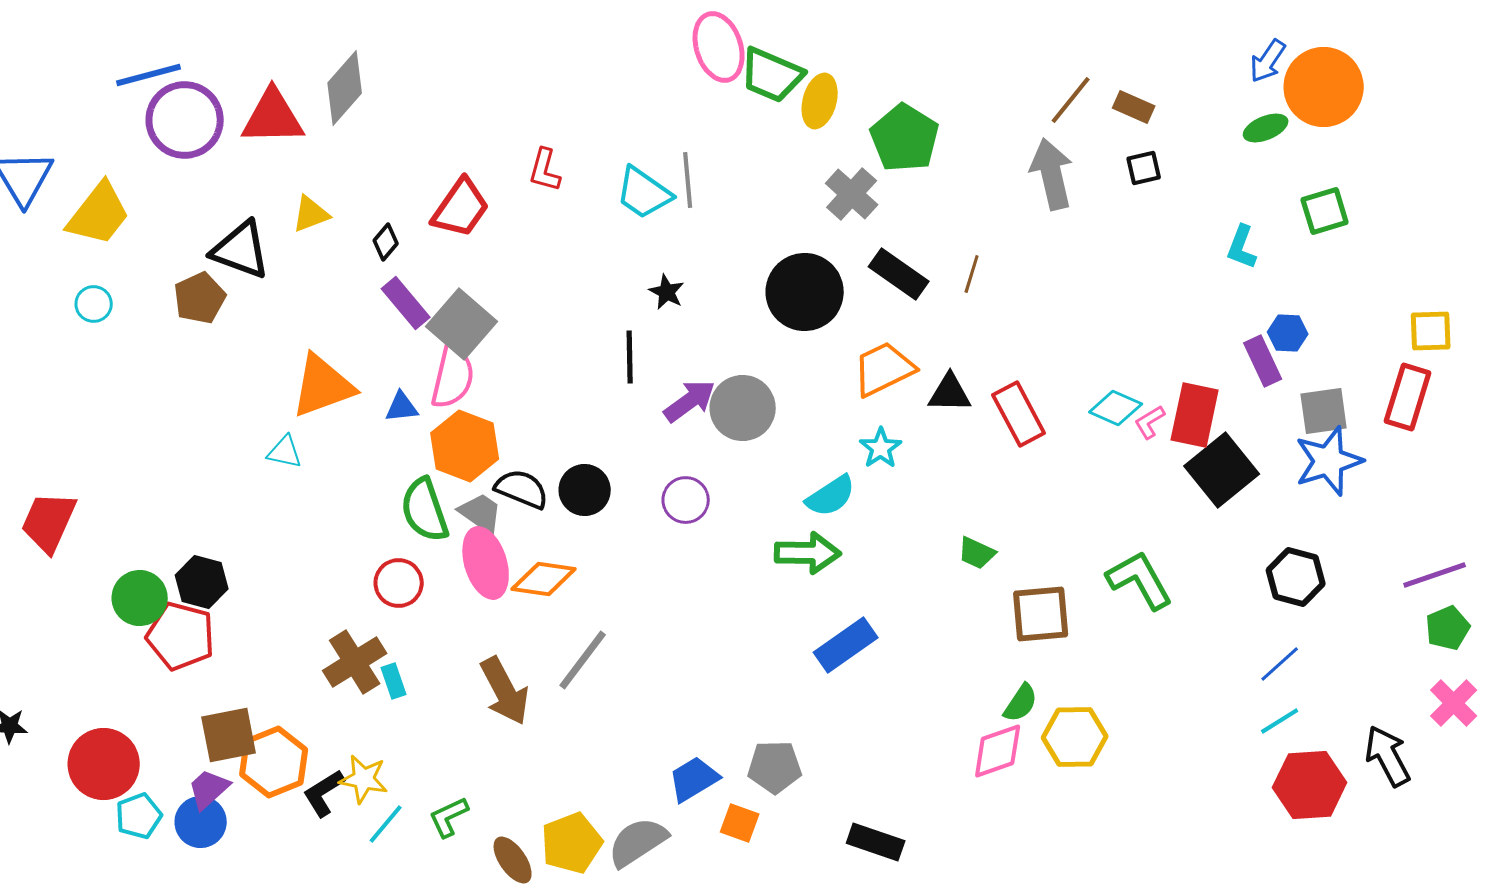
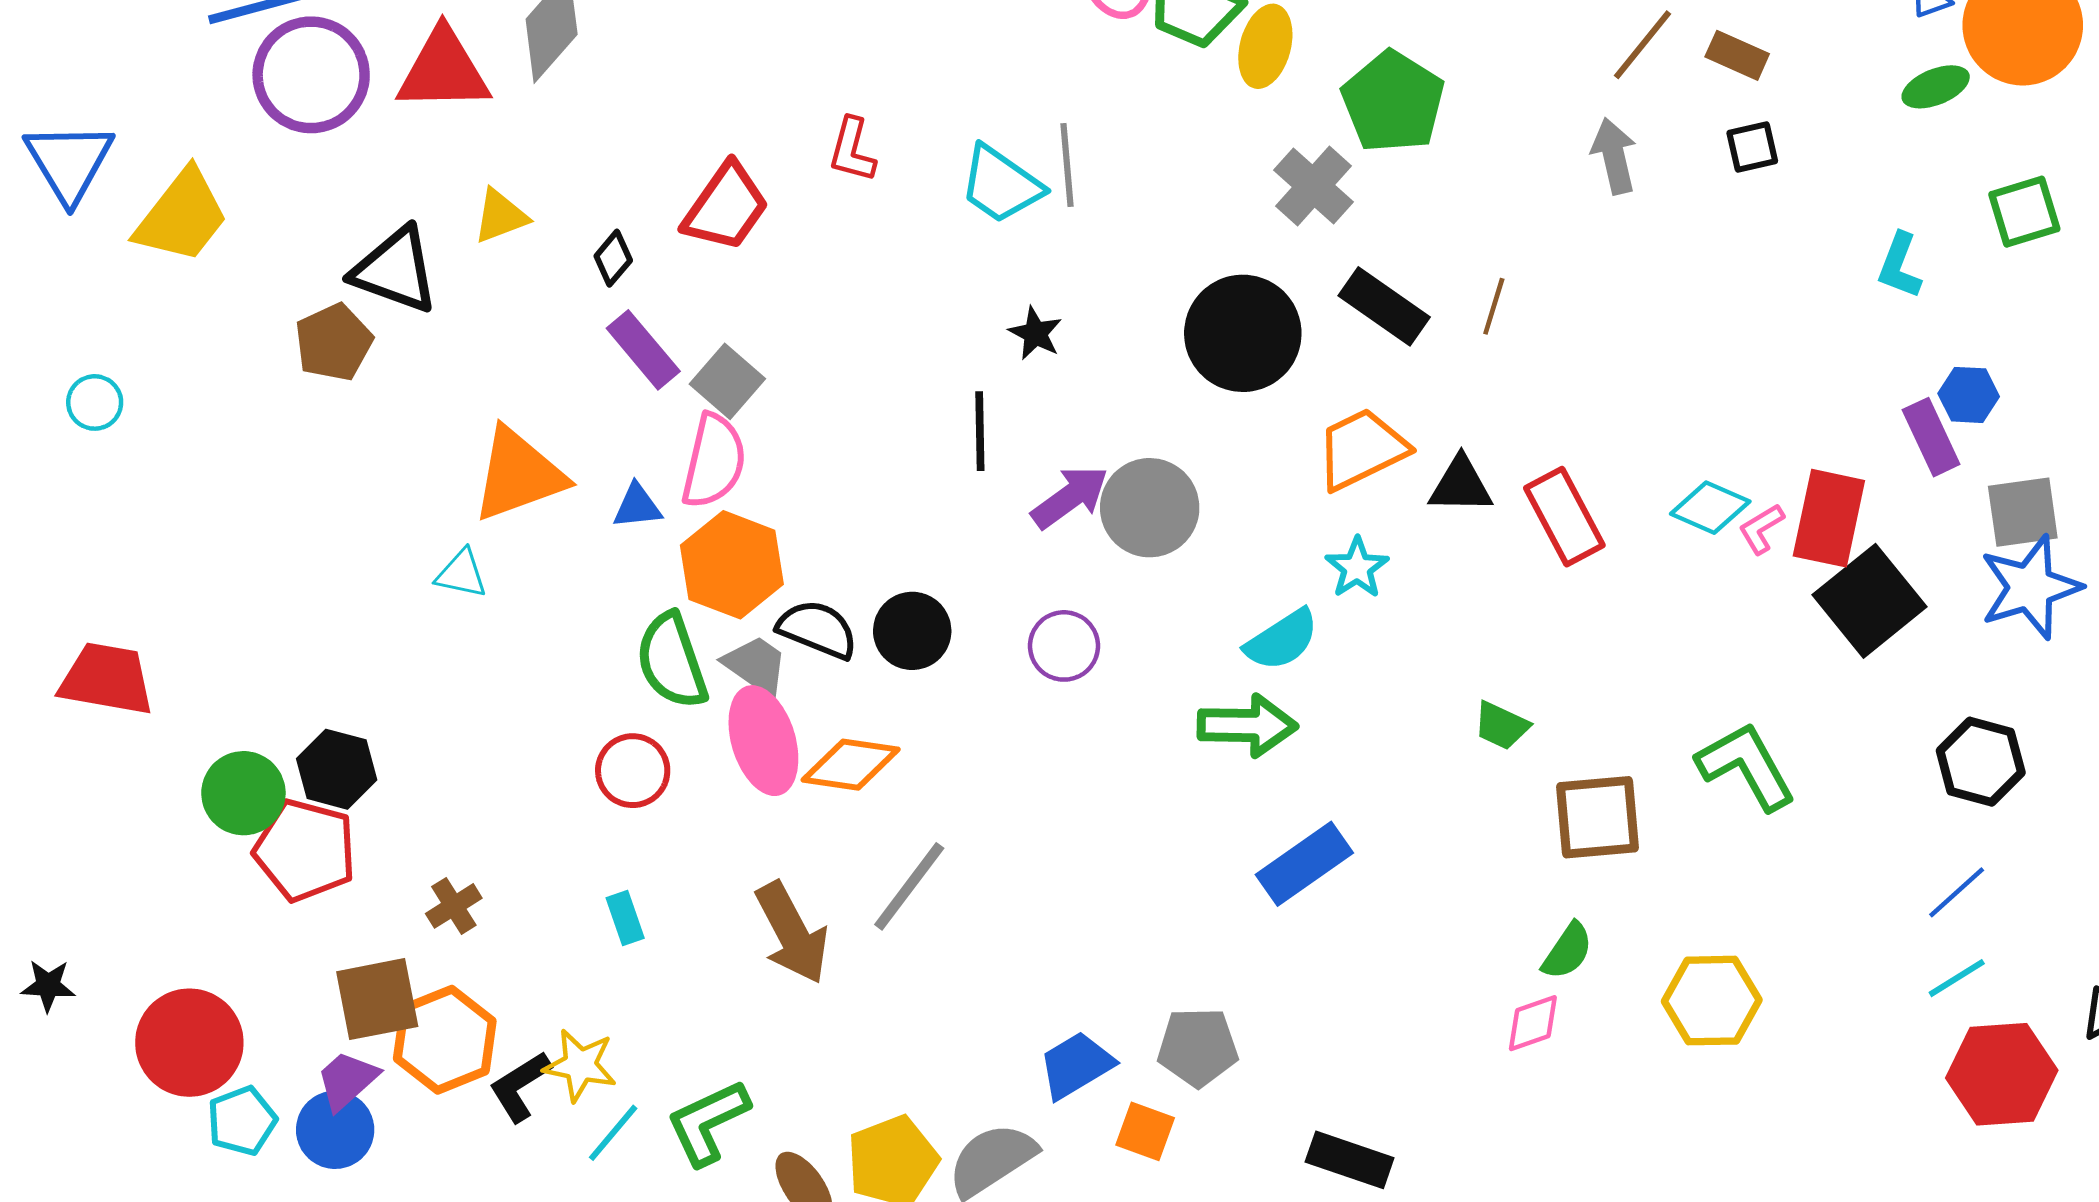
gray arrow: (1052, 174) -> (1614, 156), size x0.7
cyan circle: (94, 304) -> (95, 402), moved
gray square: (462, 324) -> (727, 381), size x0.7
red trapezoid: (49, 522) -> (107, 679), turned 76
brown cross: (355, 662) -> (454, 906), moved, size x0.6
yellow hexagon: (1075, 737) -> (1712, 1001), moved
pink diamond: (998, 751) -> (1533, 1023), size x0.7
green L-shape: (449, 817) -> (708, 1122), size x1.4

